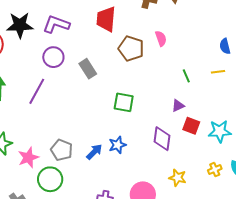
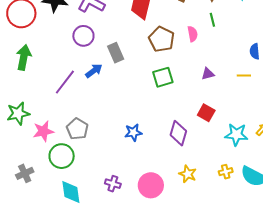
green line: (186, 76) -> (212, 20), moved
purple line: (37, 91) -> (65, 82), moved
green square: (124, 102) -> (163, 77), moved, turned -35
purple triangle: (178, 106) -> (208, 74), moved
red square: (191, 126) -> (206, 113), moved
blue arrow: (94, 152) -> (94, 71), moved

